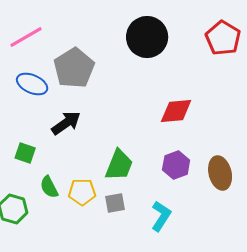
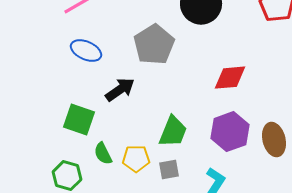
gray pentagon: (74, 68) -> (154, 45), moved
green square: (25, 153) -> (79, 120), size x1.5
purple hexagon: (176, 165) -> (230, 132), size x1.4

